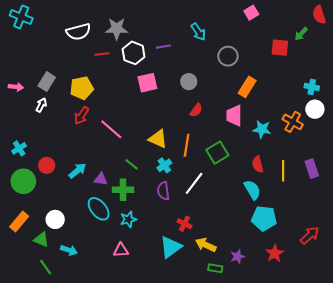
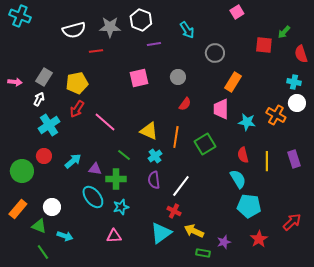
red semicircle: (319, 15) -> (301, 54), moved
white hexagon: (134, 53) -> (141, 20), moved
cyan cross: (19, 148) -> (49, 125), moved, size x1.5
white line: (194, 183) -> (181, 186), moved

